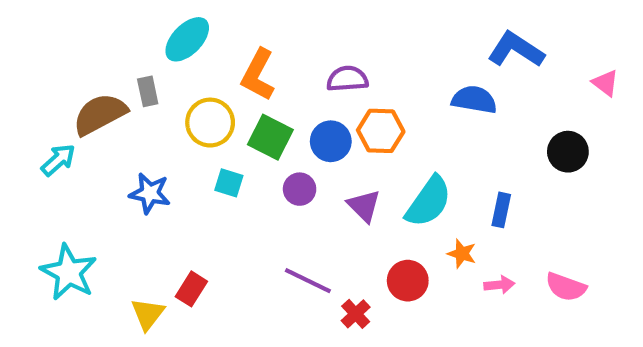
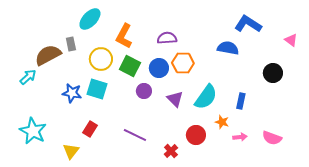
cyan square: (229, 183) -> (97, 89), moved, size x1.5
purple line: (308, 281) -> (135, 135), moved
red rectangle: (191, 289) -> (90, 129), moved

